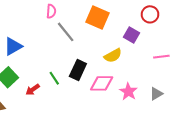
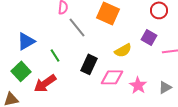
purple square: (131, 35) -> (149, 37), moved
green line: (54, 78) -> (55, 55), moved
red arrow: (33, 90) -> (45, 83), size x1.6

